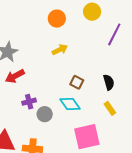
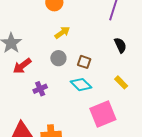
black semicircle: (109, 82) -> (120, 45), moved
gray circle: (45, 114) -> (58, 58), moved

